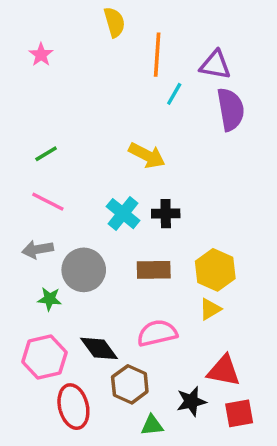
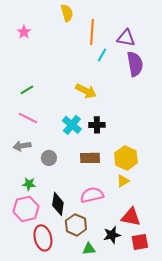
gray circle: (84, 270) -> (49, 158), size x0.6
green star: (50, 299) -> (29, 184), moved
black diamond: (99, 348) -> (58, 204), turned 45

